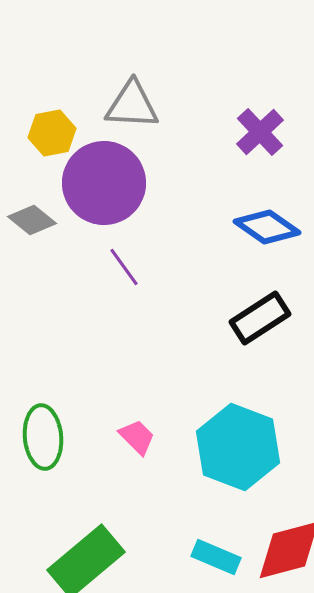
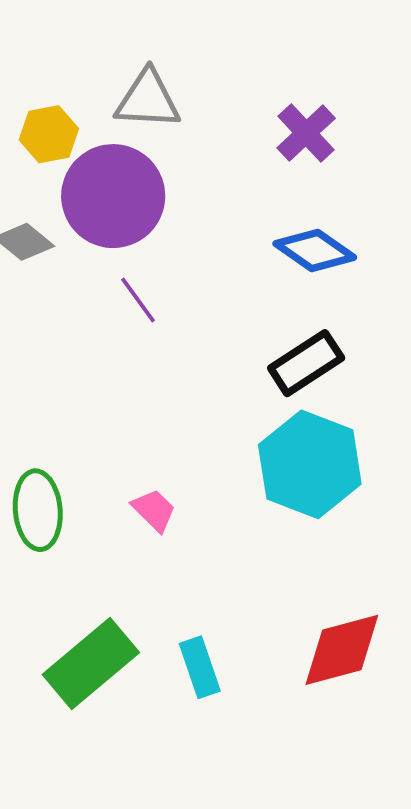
cyan hexagon: (238, 447) -> (310, 464), moved
cyan rectangle: (216, 557) -> (200, 667), moved, turned 48

